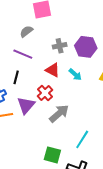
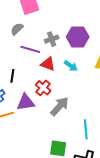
purple line: (23, 54) -> (30, 49), moved
purple triangle: (26, 105) -> (26, 102), turned 48
cyan line: (82, 139) -> (86, 129), turned -30

